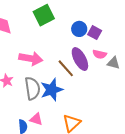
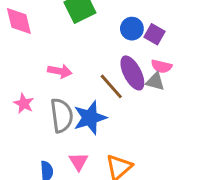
pink arrow: (31, 58) -> (60, 71), size x0.7
gray triangle: (113, 63) -> (155, 82), moved
pink triangle: (36, 119) -> (78, 161), moved, turned 40

